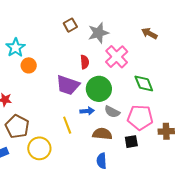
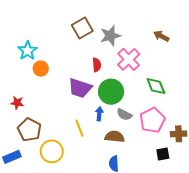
brown square: (70, 25) -> (82, 28), size x1.5
blue arrow: (87, 111) -> (99, 114), turned -80
pink pentagon: (140, 117) -> (152, 120), turned -30
black square: (131, 142) -> (163, 154), moved

